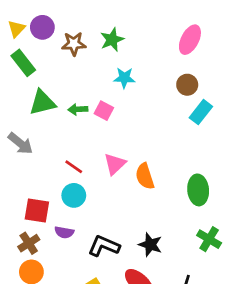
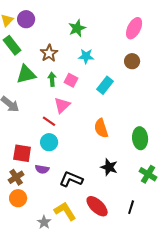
brown star: (74, 44) -> (49, 53), moved, turned -30
green arrow: (78, 109) -> (52, 79), turned 88
cyan rectangle: (201, 112) -> (105, 85), moved
pink triangle: (115, 164) -> (62, 105), moved
black star: (150, 245) -> (109, 167), moved

